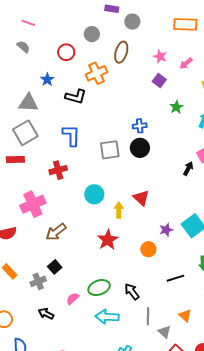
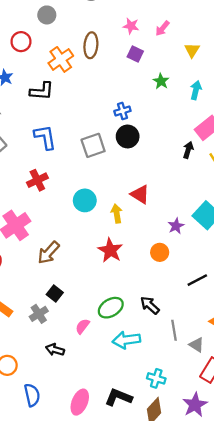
brown ellipse: (121, 52) -> (91, 45), moved

